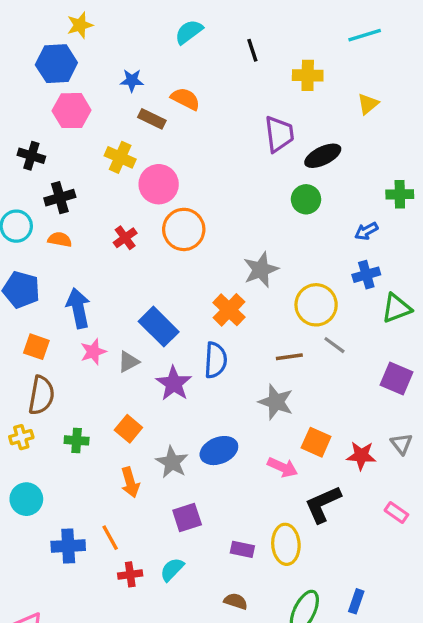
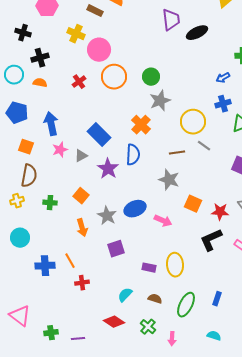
green circle: (306, 199) -> (151, 77), moved
pink arrow: (283, 467) -> (163, 221), moved
black L-shape: (323, 504) -> (211, 240), moved
cyan semicircle: (172, 569) -> (125, 295), moved
brown semicircle: (236, 601) -> (155, 299), moved

